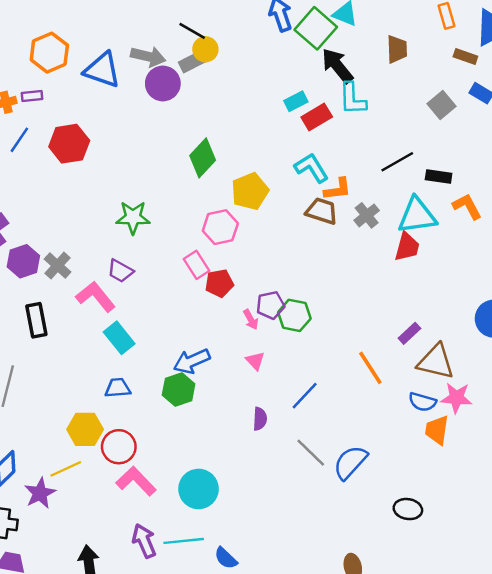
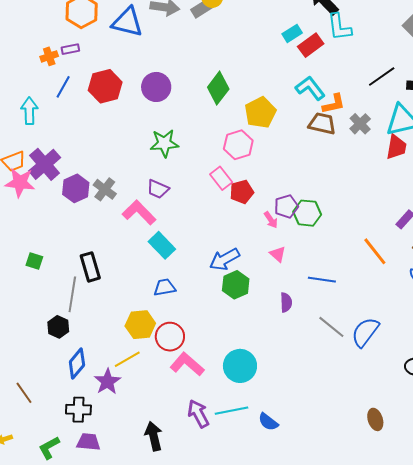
purple circle: (163, 83) -> (156, 87), moved
black rectangle: (36, 320) -> (90, 267), moved
green hexagon: (179, 390) -> (236, 285), moved
blue line: (305, 396) -> (322, 280), turned 60

